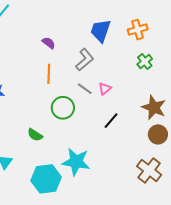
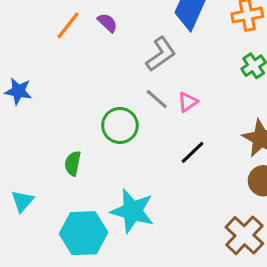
orange line: (49, 74) -> (68, 25), moved, turned 30
green semicircle: (35, 135) -> (73, 163), turned 63

